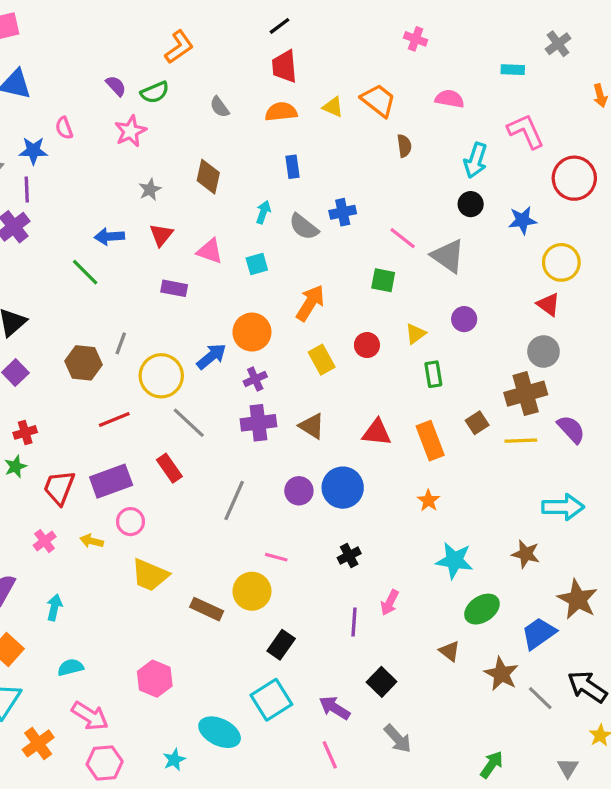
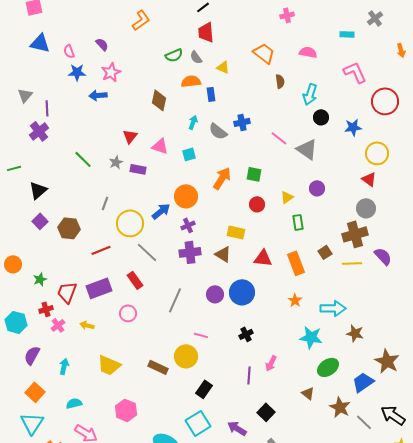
pink cross: (416, 39) -> (287, 15), turned -32
green semicircle: (155, 92) -> (174, 55), moved
gray semicircle: (220, 107) -> (196, 57), moved
yellow triangle: (333, 107) -> (223, 67), moved
orange semicircle: (281, 112) -> (191, 81), moved
pink semicircle: (64, 128) -> (69, 51), moved
blue star: (33, 151) -> (77, 72), moved
cyan arrow: (475, 160) -> (310, 94), moved
gray star: (150, 190) -> (116, 162), moved
blue arrow: (109, 236) -> (98, 95), moved
green square: (383, 280) -> (254, 174), moved
yellow rectangle: (322, 360) -> (236, 232), moved, turned -48
brown hexagon: (83, 363) -> (69, 228), moved
red cross: (25, 432) -> (46, 309), moved
cyan arrow: (563, 507) -> (333, 308), moved
pink circle: (130, 522) -> (128, 313), moved
yellow trapezoid: (150, 575) -> (109, 365), moved

